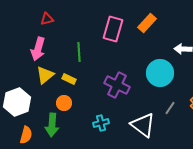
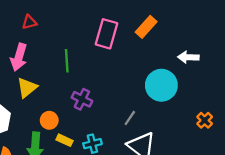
yellow rectangle: (69, 79) -> (64, 140), moved
purple cross: (117, 85) -> (82, 99), moved, size x0.7
gray line: (170, 108) -> (130, 118), moved

